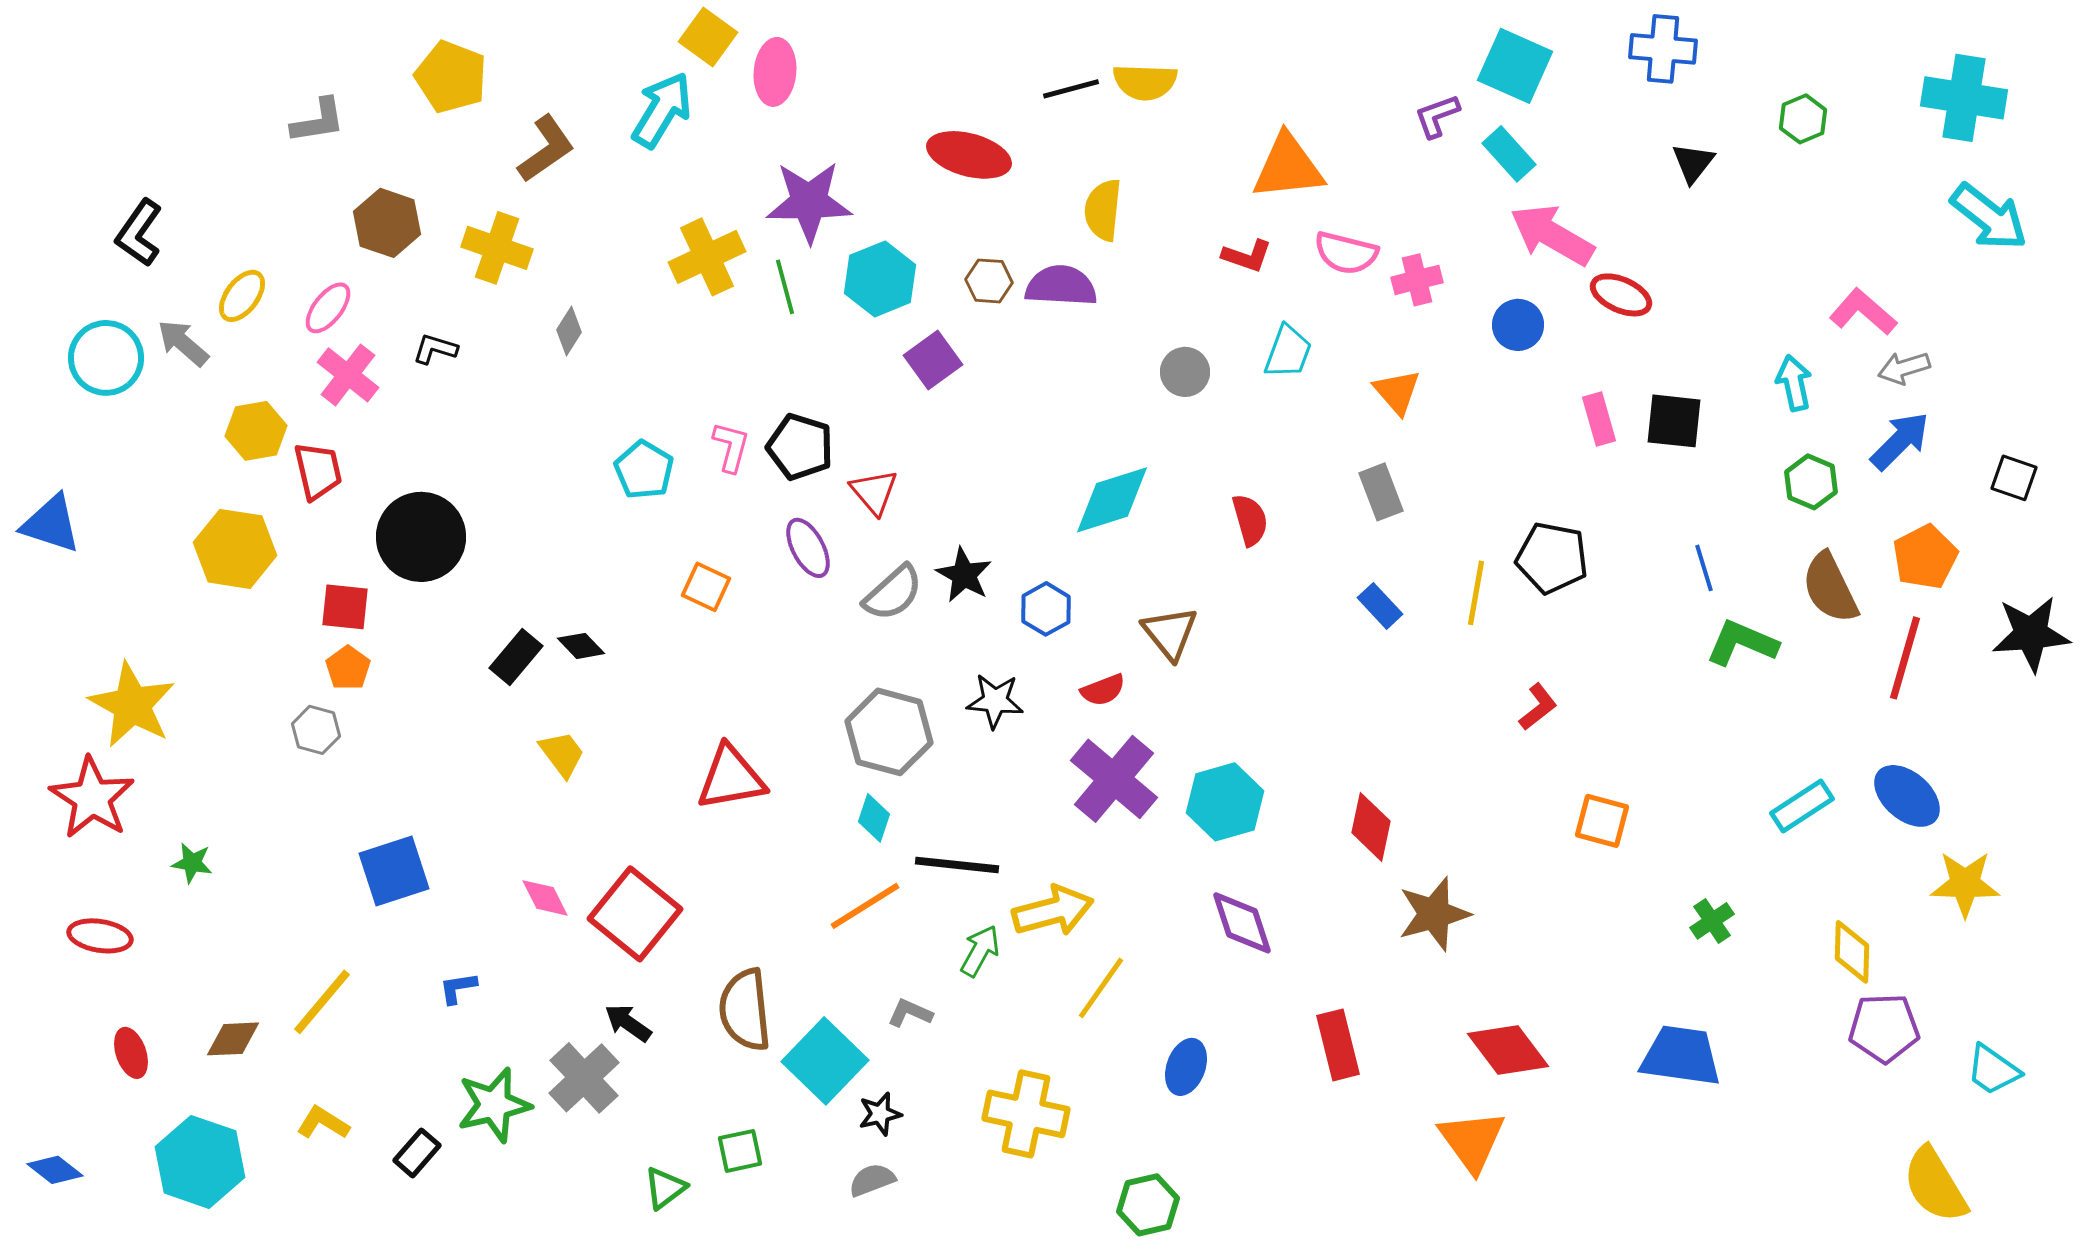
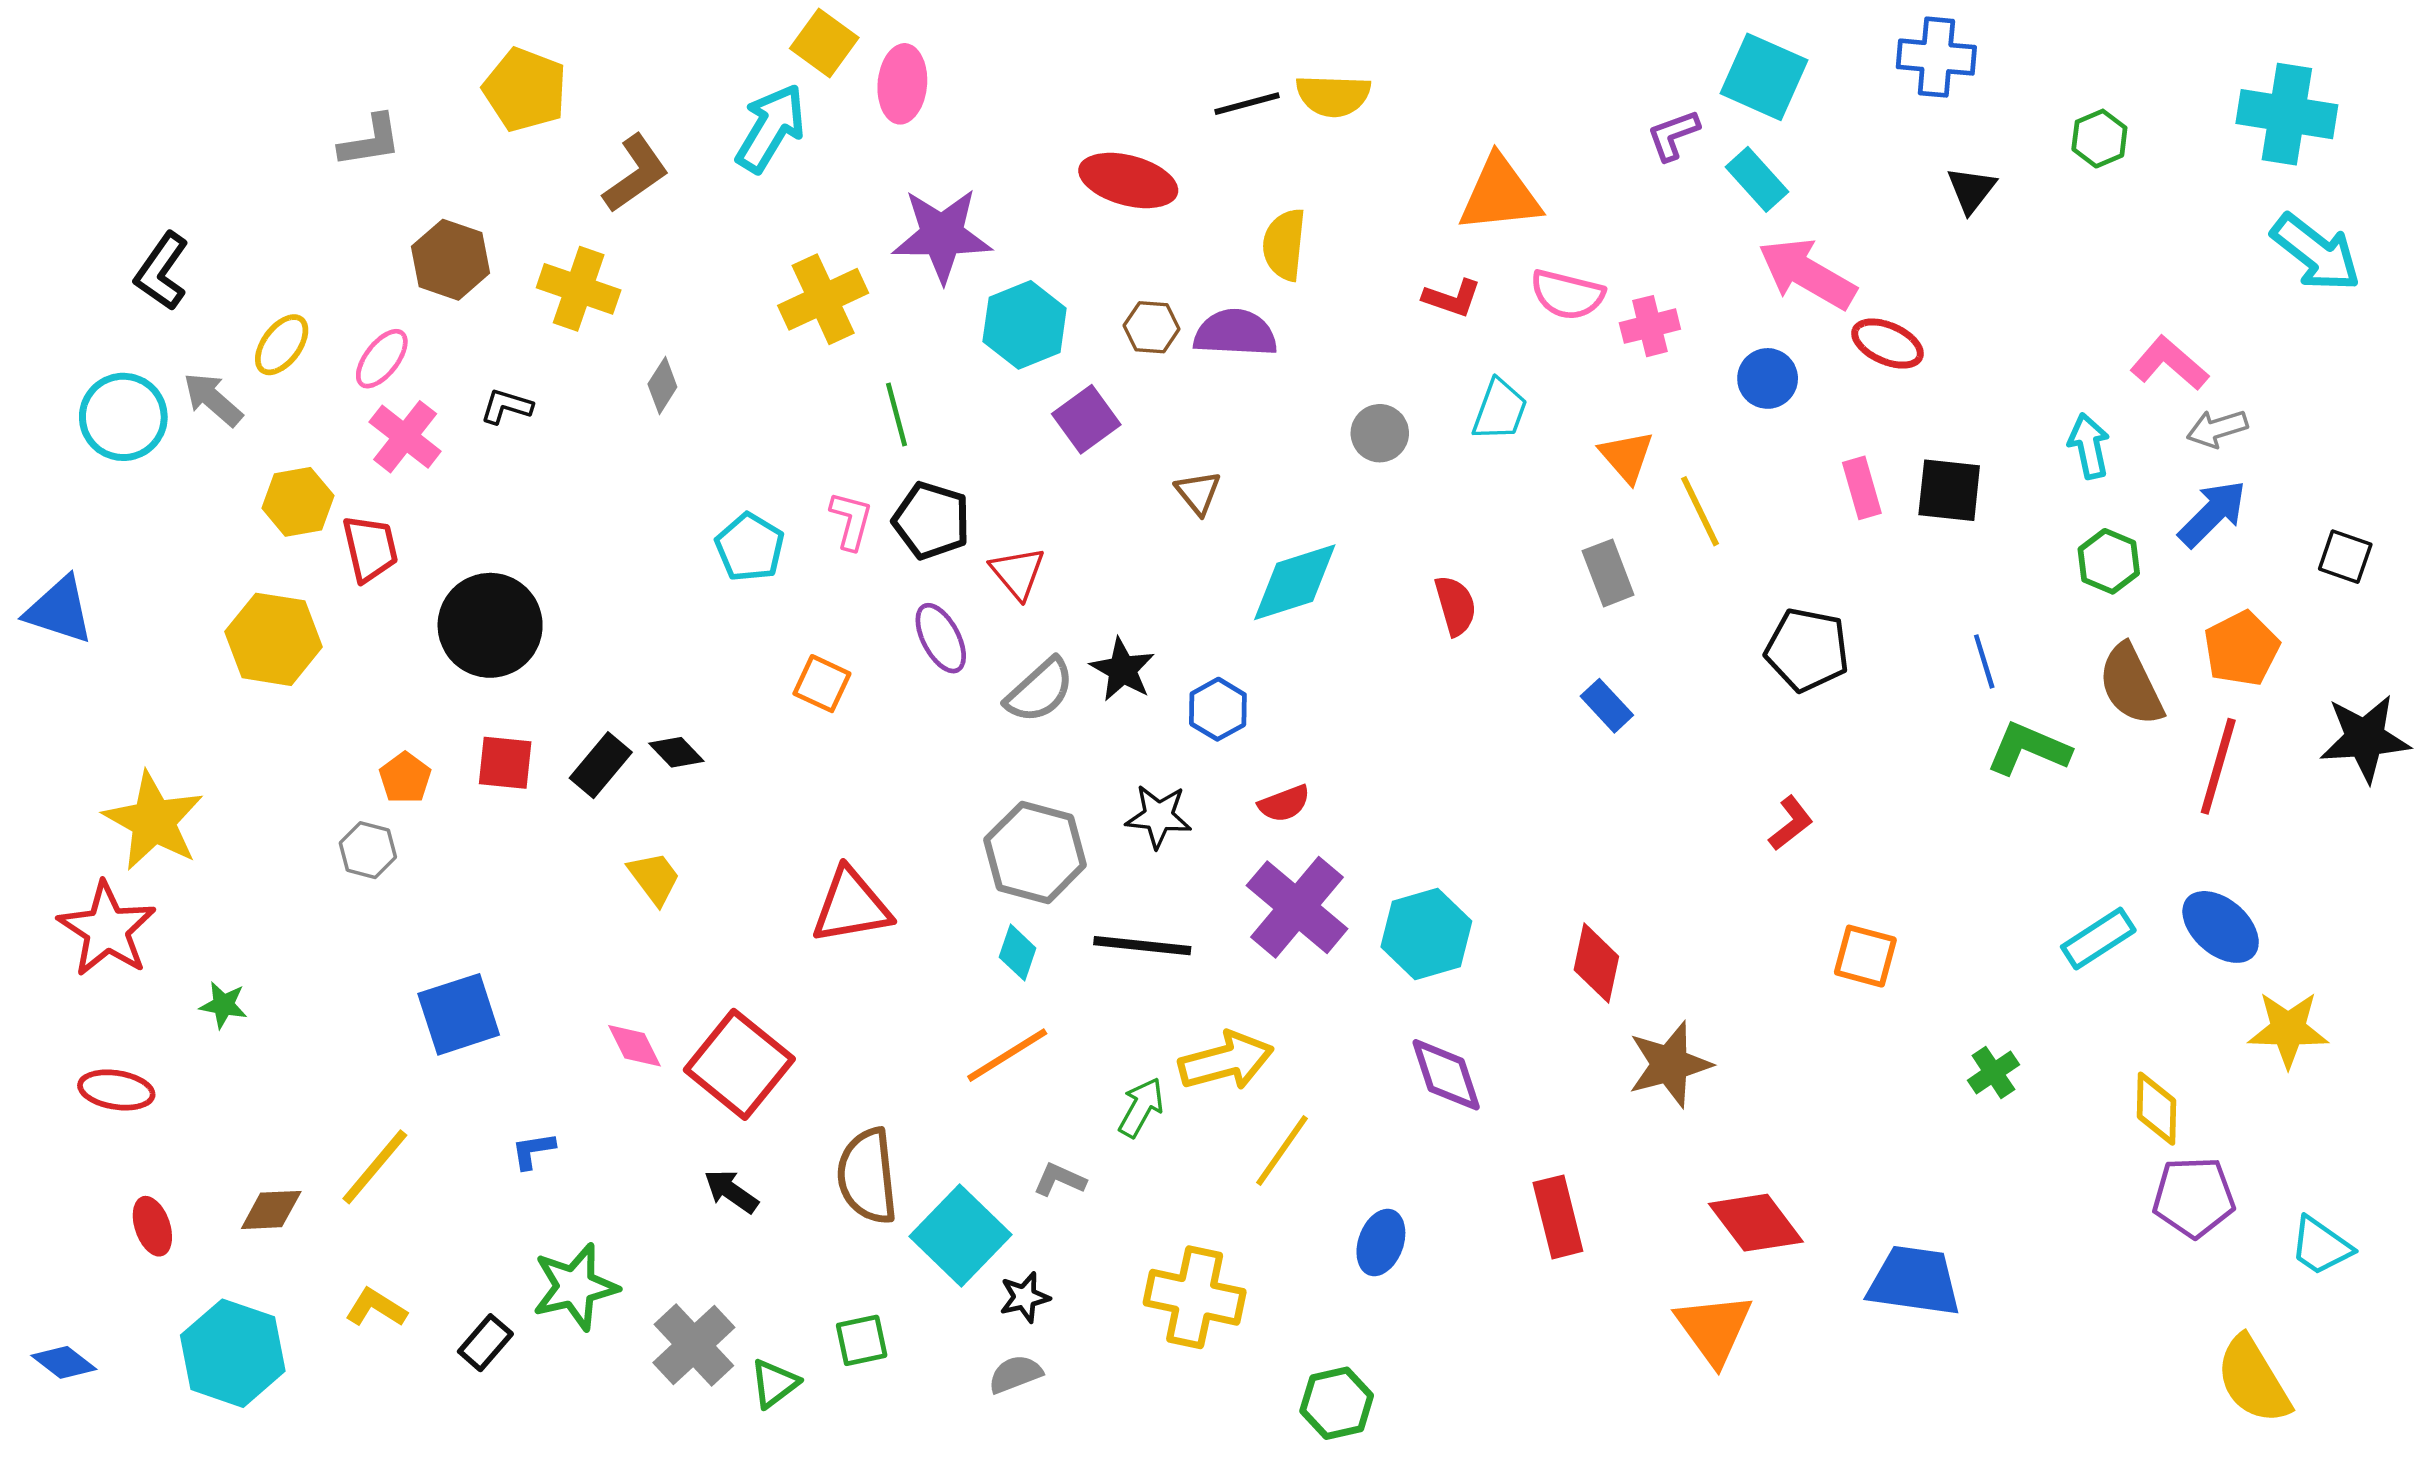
green line: (785, 287) -> (897, 415), moved
yellow line: (1476, 593) -> (1700, 511), moved, turned -36
red square: (345, 607) -> (505, 763), moved
brown triangle: (1170, 633) -> (1198, 493), moved, size x0.7
black line: (957, 865) -> (1142, 946), moved
blue trapezoid: (1681, 1056) -> (1914, 1281), moved
gray cross: (584, 1078) -> (694, 1345), moved

